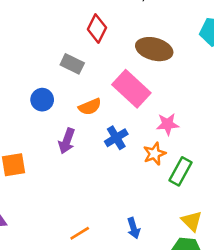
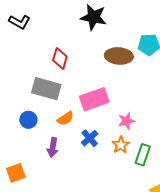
brown ellipse: (154, 49) -> (119, 56), moved
gray rectangle: (72, 64) -> (46, 89), size x1.6
pink rectangle: (131, 89) -> (94, 99), turned -52

